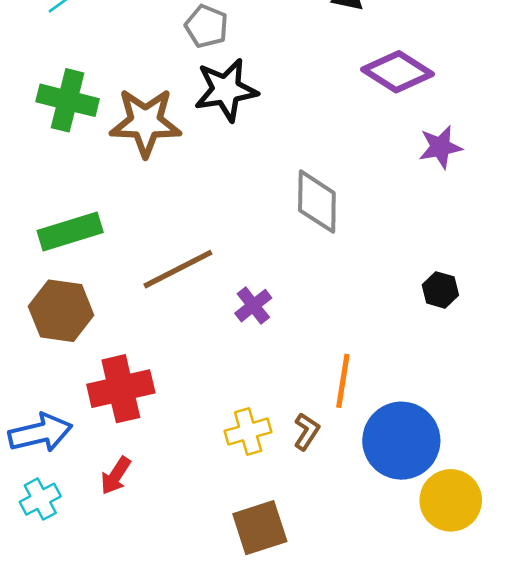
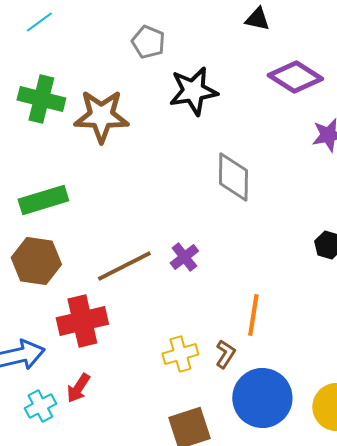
black star: (226, 90) -> (193, 91), moved
brown line: (178, 269) -> (124, 266), moved
blue circle: (401, 441) -> (262, 398), moved
cyan cross: (40, 499) -> (40, 406), moved

